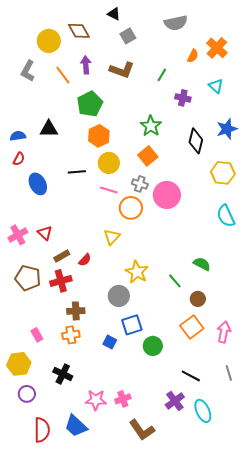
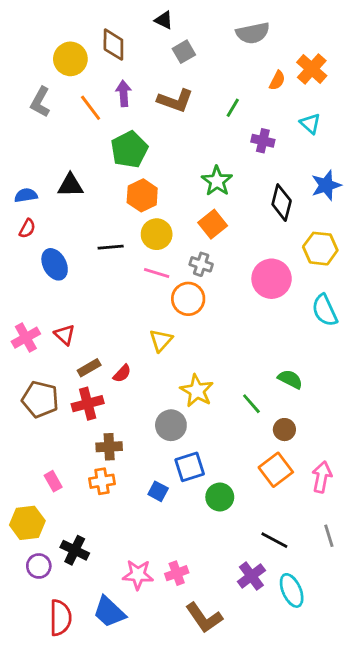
brown diamond: (79, 31) -> (113, 45), turned 30
pink circle: (167, 195) -> (272, 279), moved
black cross: (63, 374) -> (75, 550), moved

